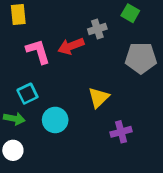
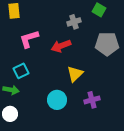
red arrow: (71, 46) -> (61, 46), moved
pink L-shape: (38, 51) -> (29, 39), turned -90
cyan circle: (55, 120) -> (57, 100), moved

